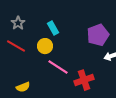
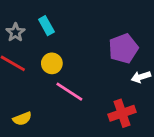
cyan rectangle: (53, 28) -> (46, 26), moved
red cross: (84, 80) -> (122, 113), moved

